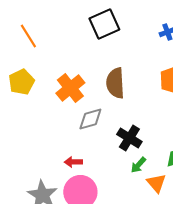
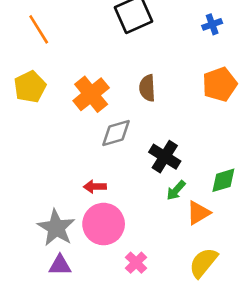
brown semicircle: (115, 83) -> (147, 88), size x0.7
orange triangle: (156, 183) -> (198, 213), turned 40

